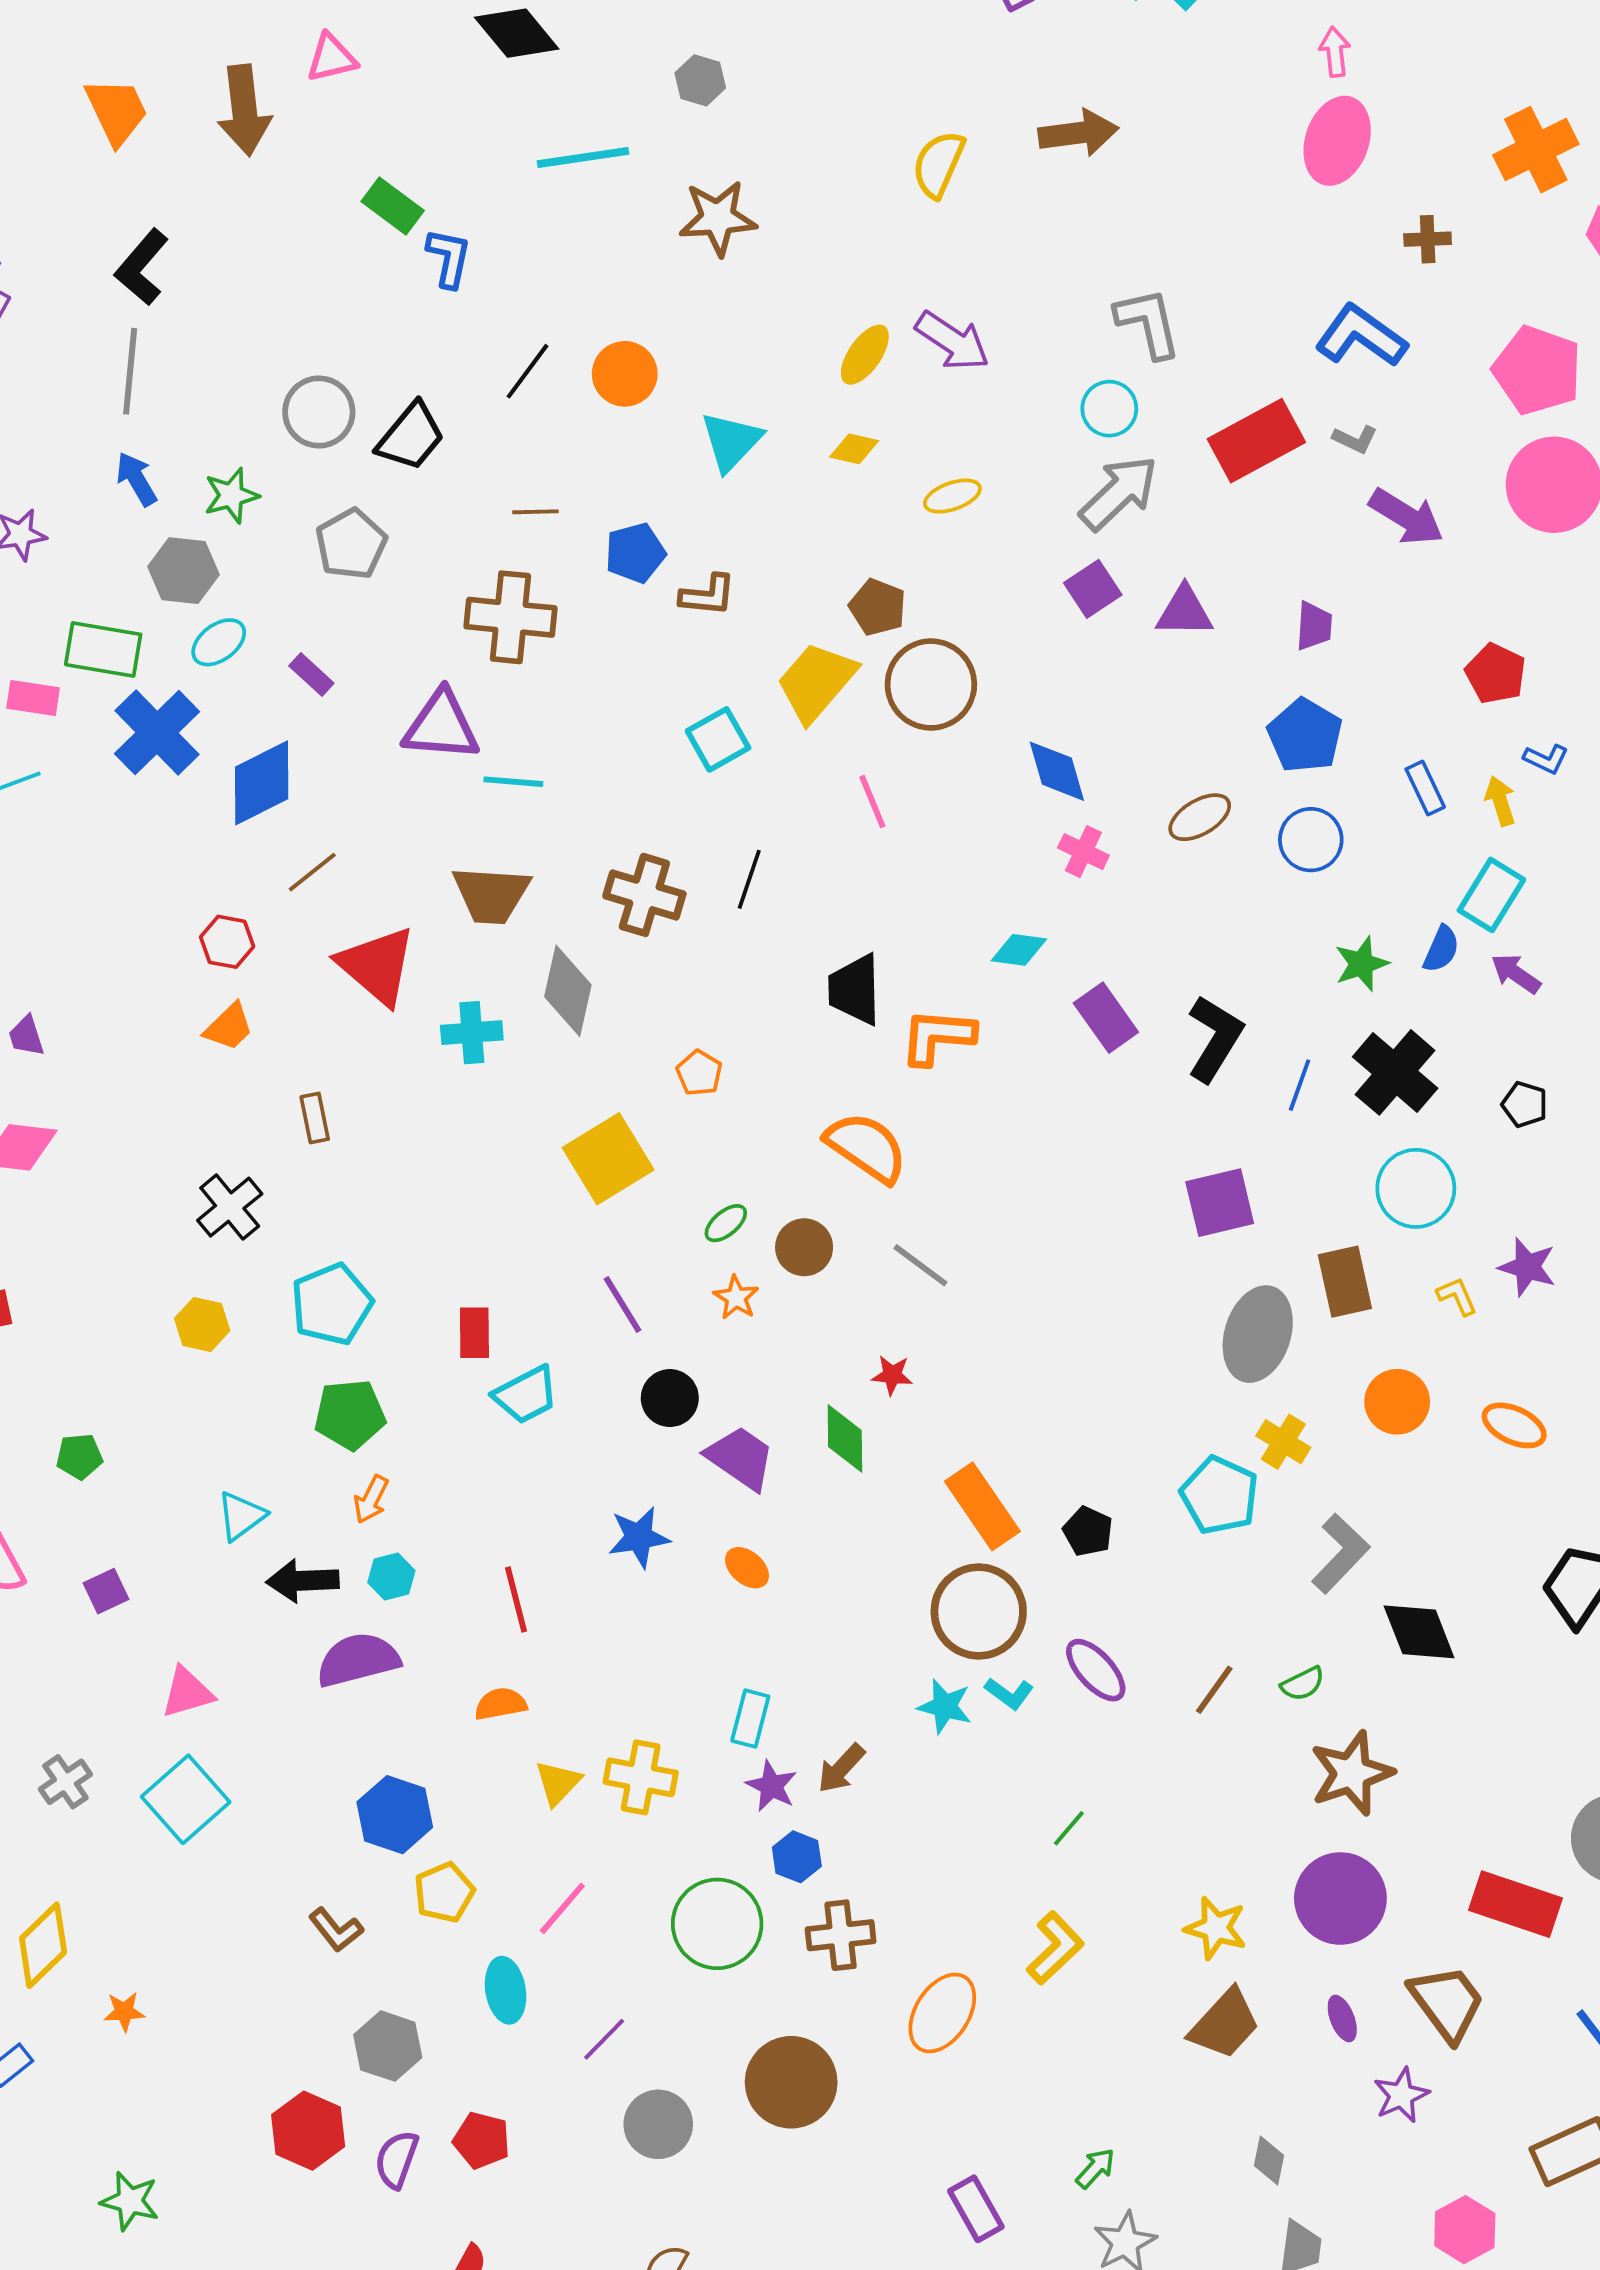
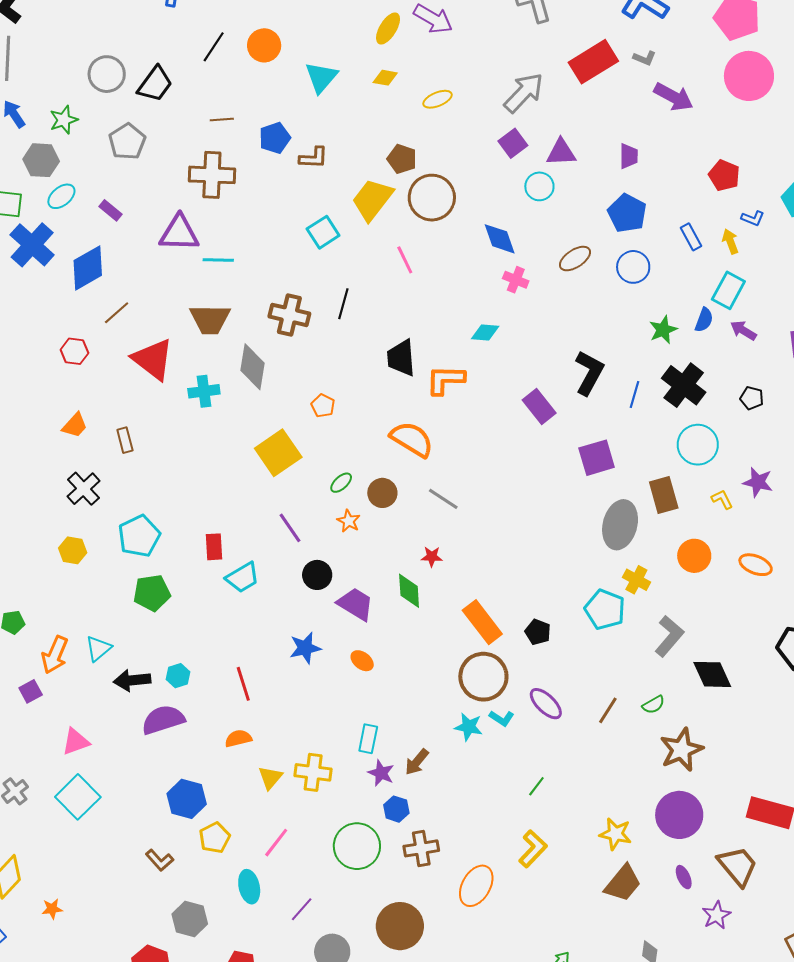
cyan circle: (1109, 409) -> (539, 186), moved
purple rectangle: (1106, 1018) -> (539, 407), moved
orange trapezoid: (229, 1027) -> (75, 425), moved
orange arrow: (371, 1499) -> (55, 655), moved, size x1.5

